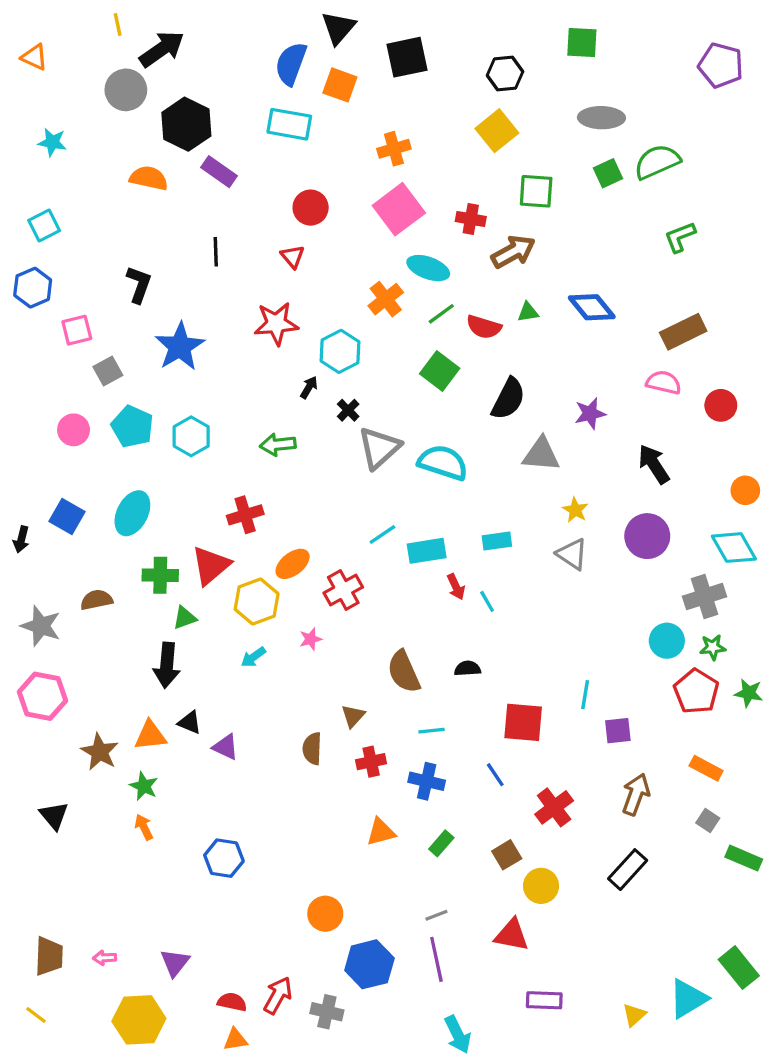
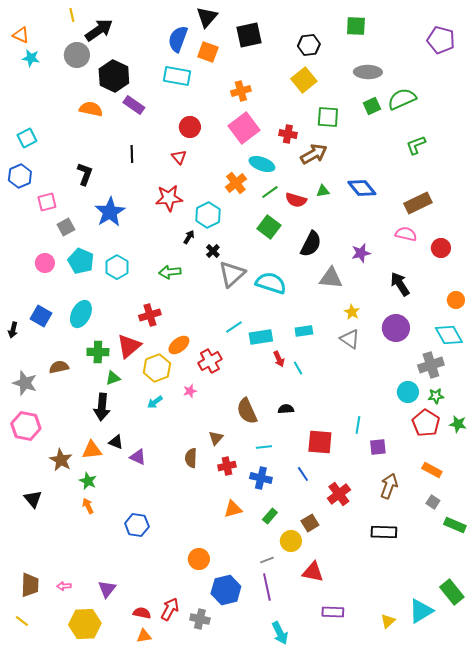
cyan star: (52, 142) -> (31, 58), moved
black rectangle: (628, 870) -> (384, 532), turned 50
yellow circle: (541, 886) -> (291, 541), moved

